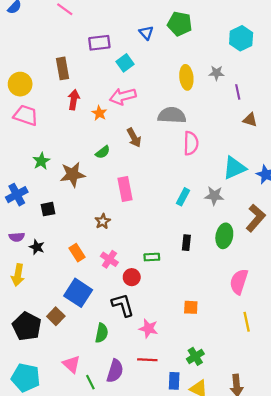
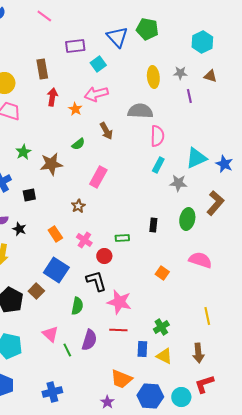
blue triangle: (146, 33) -> (117, 37), size x1.6
purple line: (238, 92) -> (189, 96), moved
brown triangle: (250, 120) -> (210, 76), moved
pink rectangle: (125, 189) -> (98, 177), turned 40
cyan rectangle: (183, 197) -> (158, 165), moved
pink semicircle: (239, 282) -> (200, 260), turned 90
orange square: (191, 307) -> (162, 273), moved, turned 32
yellow line: (247, 322) -> (207, 316), moved
pink star: (148, 328) -> (119, 302), size x1.4

